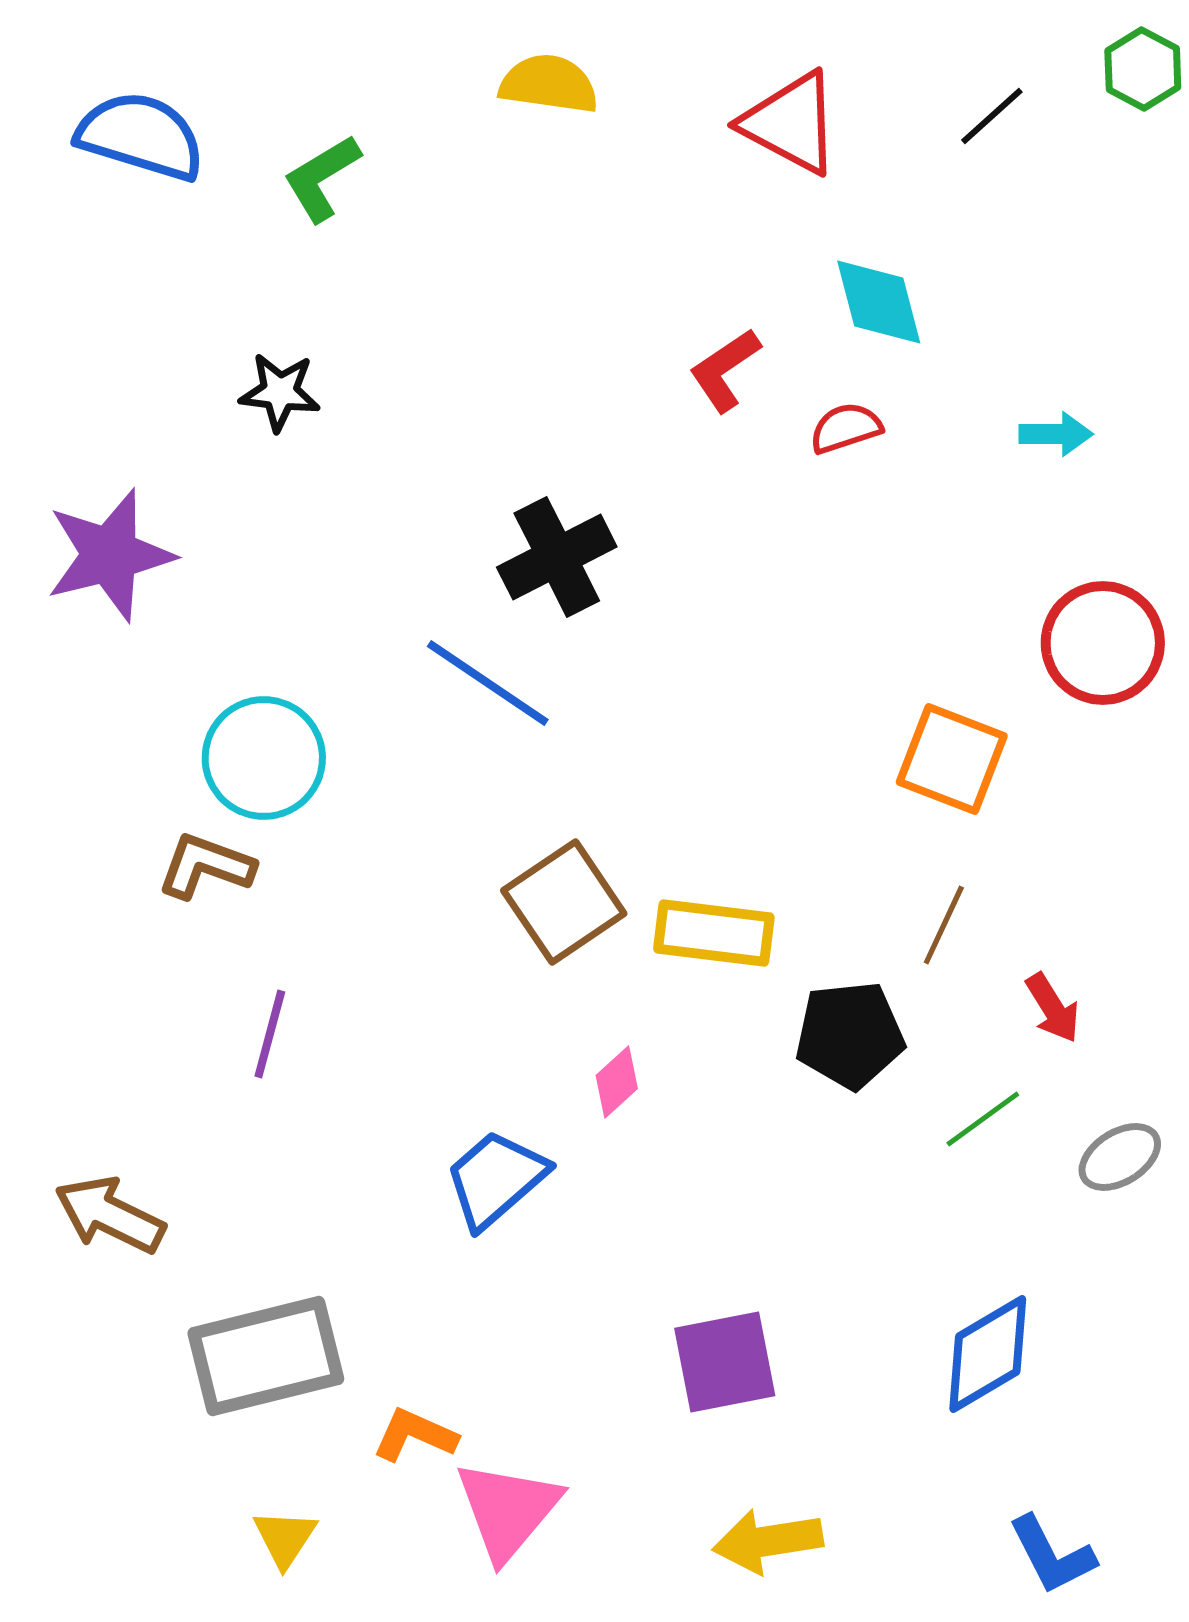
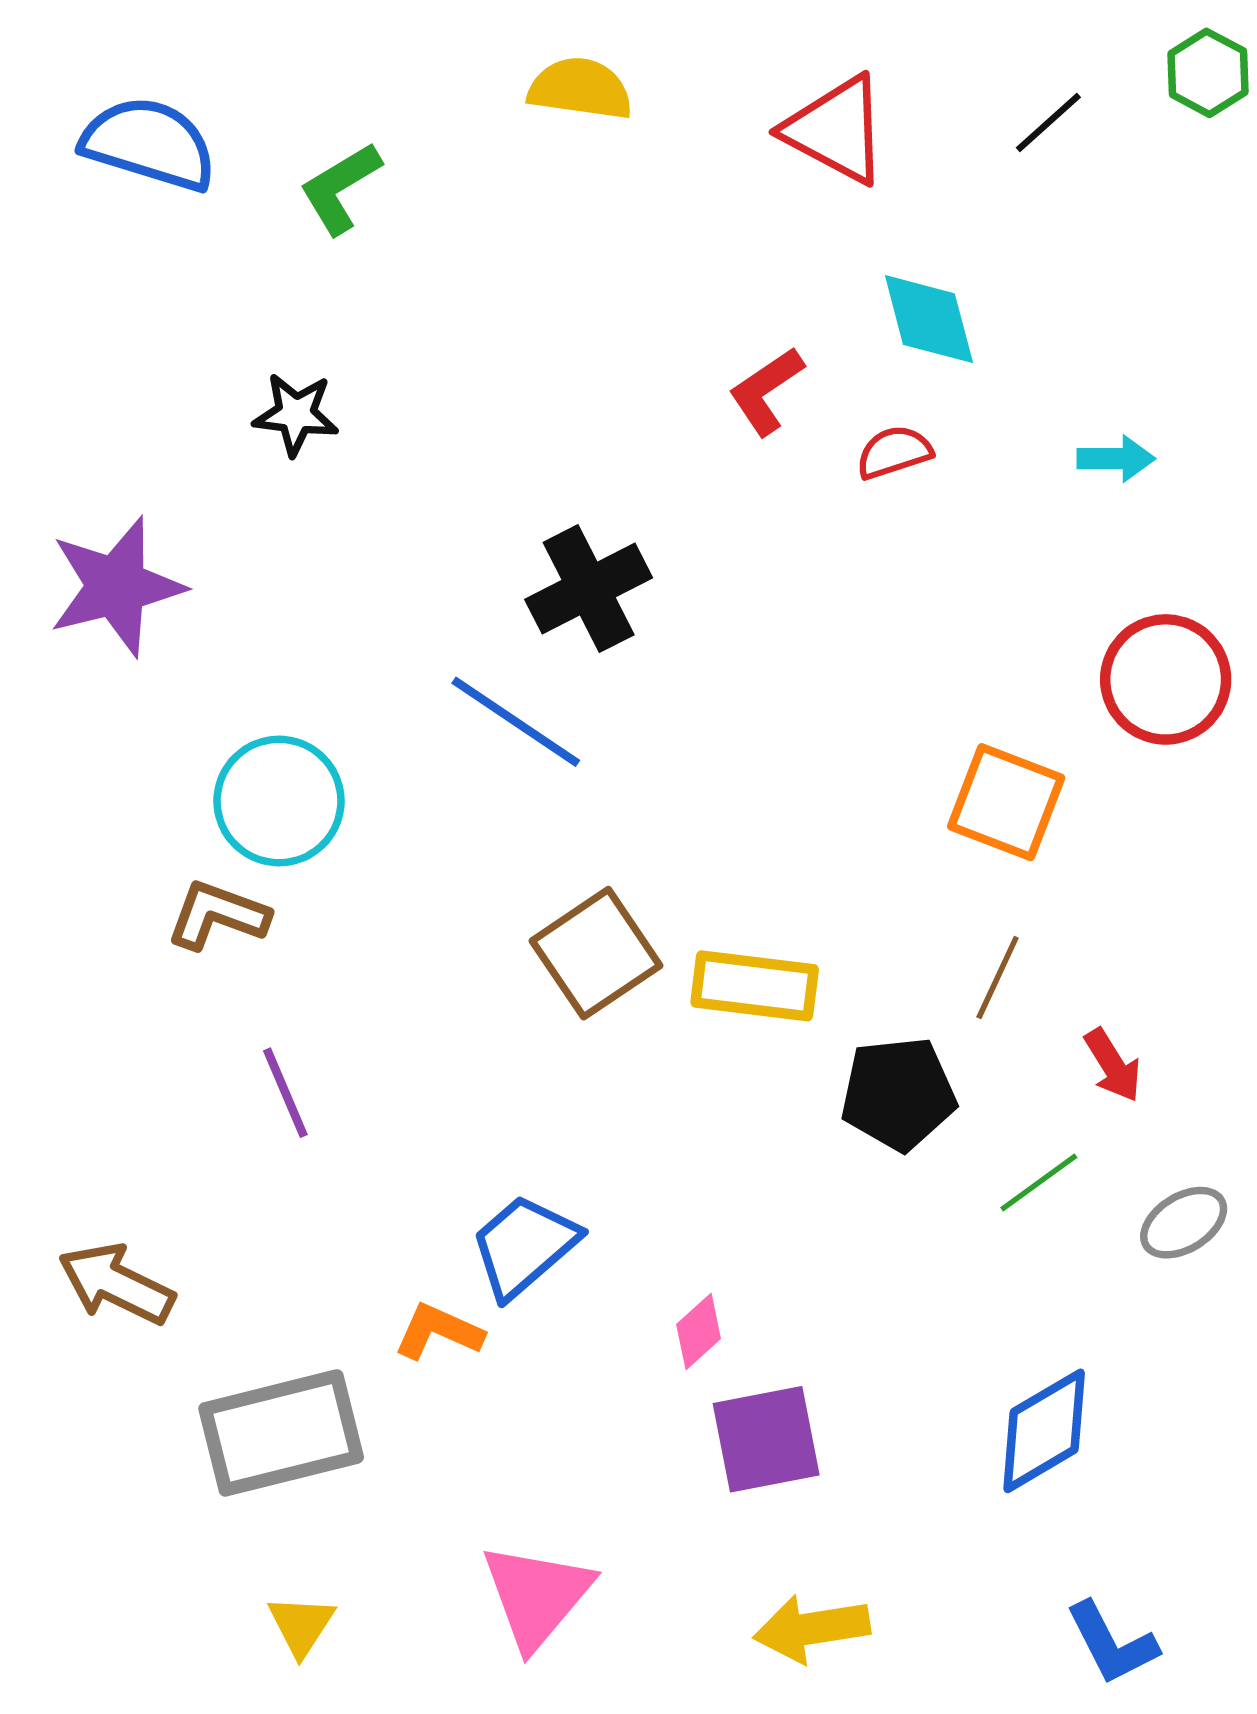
purple line: (270, 1034) -> (285, 1093), turned -38
pink diamond: (617, 1082) -> (699, 1332), moved
orange L-shape: (415, 1435) -> (439, 1332), moved

